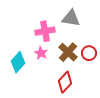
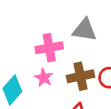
brown cross: (68, 52) -> (81, 76), turned 36

